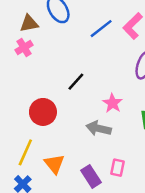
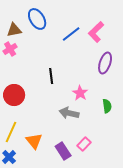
black line: (76, 82) -> (51, 76), turned -49
red circle: (43, 112) -> (14, 95), moved
pink rectangle: (118, 168) -> (84, 144), turned 32

